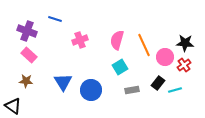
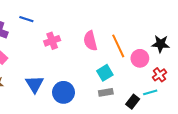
pink semicircle: (117, 40) -> (90, 41), turned -30
red cross: (184, 65) -> (159, 75), moved
cyan square: (120, 67) -> (105, 73), moved
black rectangle: (158, 83) -> (133, 102), moved

